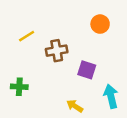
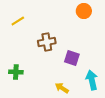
orange circle: (100, 24) -> (84, 11), moved
yellow line: (27, 36) -> (18, 21), moved

